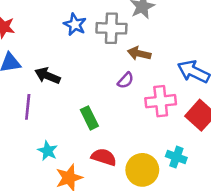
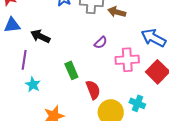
brown arrow: (139, 54) -> (117, 12), moved
cyan star: (48, 151) -> (33, 85), moved
red semicircle: (104, 157) -> (93, 90), moved, turned 48

